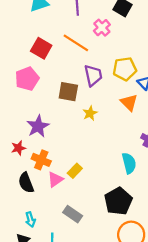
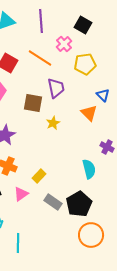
yellow pentagon: (125, 69) -> (85, 64), moved
pink triangle: (55, 179) -> (21, 194), moved
gray rectangle: (73, 214) -> (53, 202), moved

